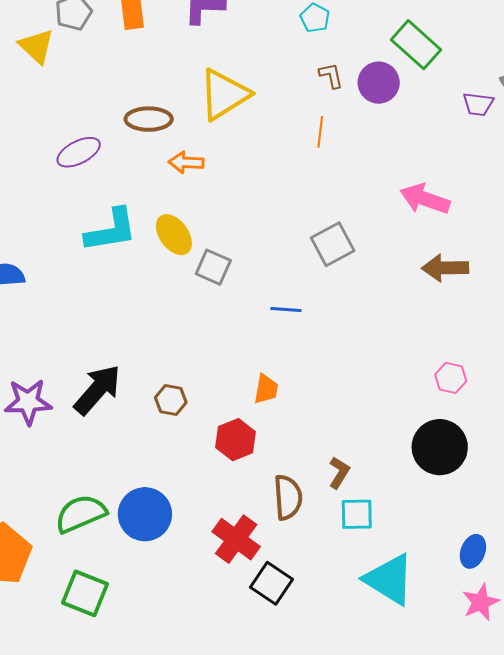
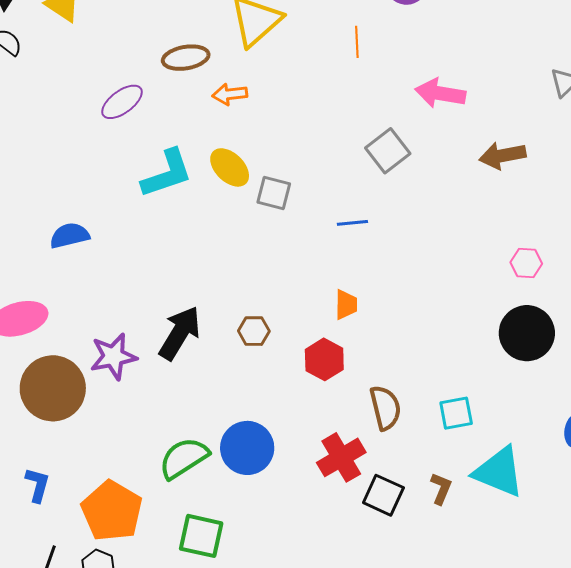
pink arrow: (425, 199) -> (440, 93), moved
brown L-shape: (339, 473) -> (441, 489), moved
red cross: (236, 539) -> (341, 457), turned 33

